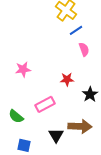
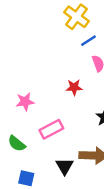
pink star: (23, 69) -> (25, 102), moved
red star: (67, 79) -> (74, 87), moved

